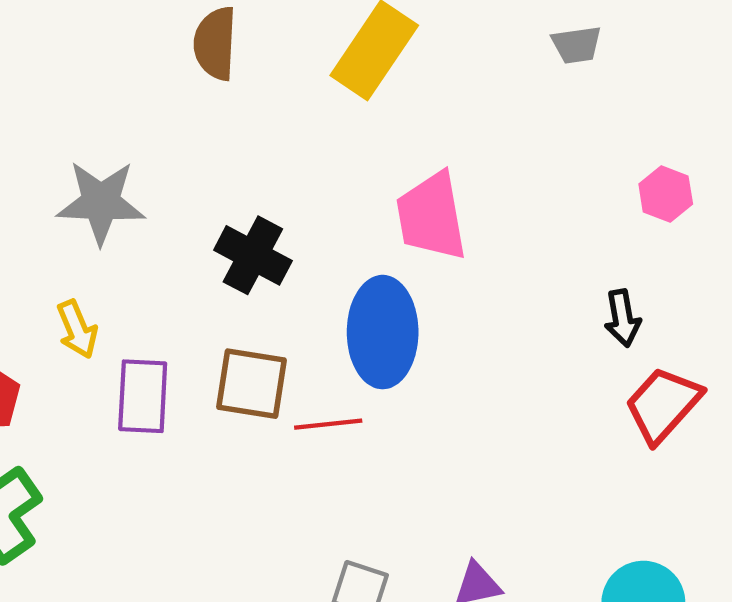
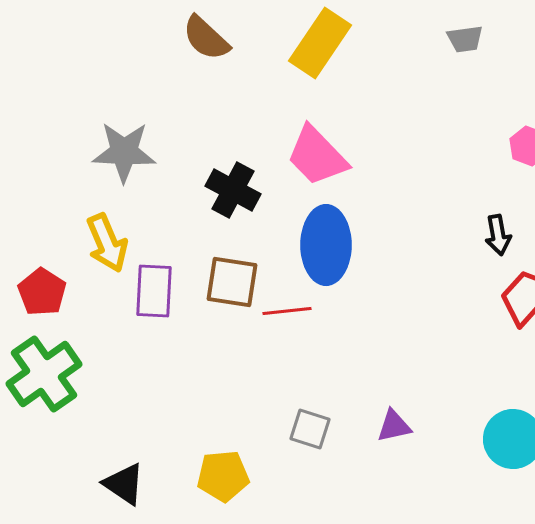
brown semicircle: (215, 43) -> (206, 38), turned -50
pink trapezoid: (431, 216) -> (317, 156), moved, turned -34
yellow arrow: (77, 329) -> (107, 243), size x1.4

